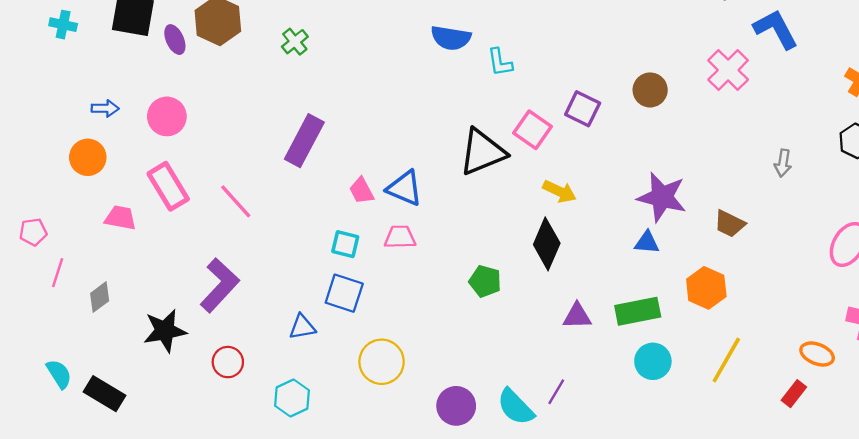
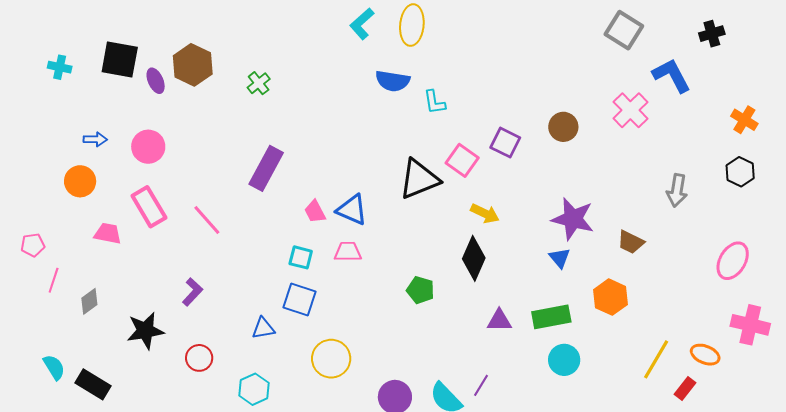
gray arrow: (783, 163) -> (677, 190), size x1.4
blue triangle: (647, 243) -> (560, 258), turned 45
purple L-shape: (220, 285) -> (192, 292), size x0.6
yellow line: (726, 360) -> (656, 359), moved

